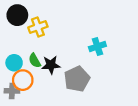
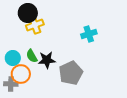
black circle: (17, 15) -> (28, 13), moved
cyan cross: (97, 47) -> (89, 34), moved

